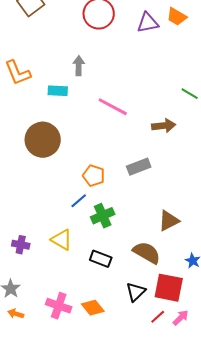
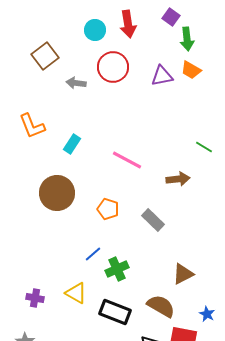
gray arrow: (79, 66) -> (76, 83), moved, turned -84
cyan rectangle: (58, 91) -> (72, 144), turned -60
gray rectangle: (139, 167) -> (153, 220), turned 65
orange pentagon: (94, 176) -> (108, 209), moved
black rectangle: (101, 259) -> (115, 312), size x1.4

